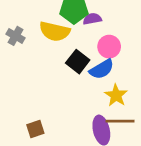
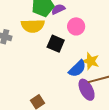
blue semicircle: (102, 69) -> (77, 69), moved

